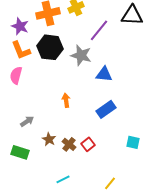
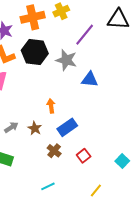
blue rectangle: (106, 109) -> (67, 127), moved
brown star: (49, 139) -> (35, 128), moved
cyan square: (133, 142) -> (122, 161), moved, turned 32
red square: (88, 144) -> (84, 156), moved

